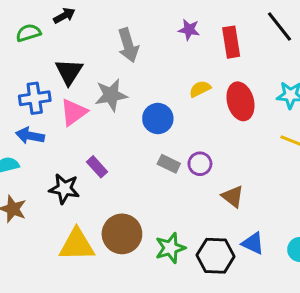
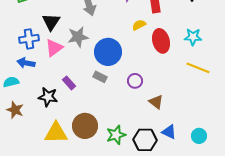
yellow semicircle: (200, 89) -> (139, 25), moved
blue circle: (158, 119) -> (108, 52), size x1.4
gray rectangle: (169, 164) -> (100, 77), moved

